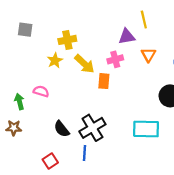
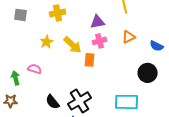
purple triangle: (127, 37) -> (98, 22), moved
yellow cross: (67, 40) -> (58, 13), moved
orange triangle: (148, 55) -> (129, 37), turned 32

